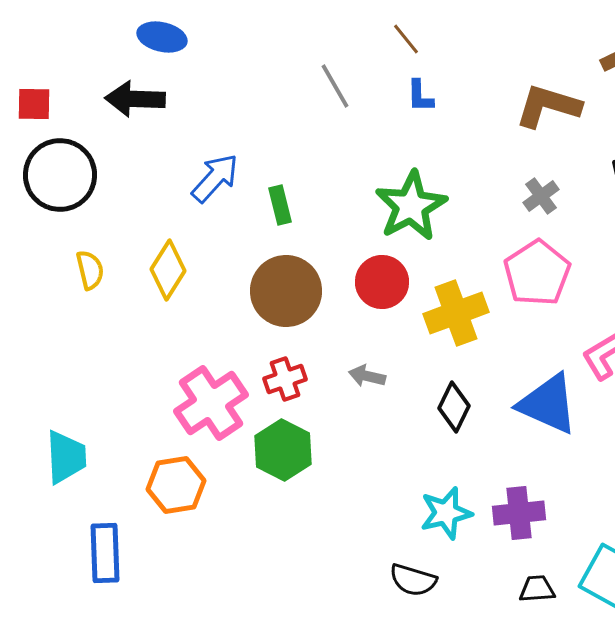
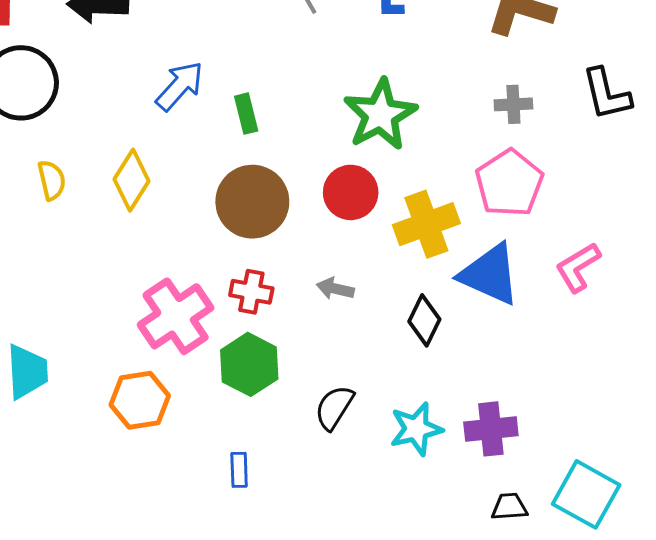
gray cross: (541, 196) -> (513, 104), turned 33
red cross: (285, 379) -> (251, 292), turned 30
blue triangle: (548, 404) -> (490, 274), moved
blue rectangle: (105, 553) -> (239, 470), moved, size x0.6
black semicircle: (413, 580) -> (334, 407), moved, turned 105

